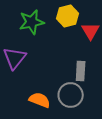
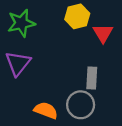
green star: (32, 22) -> (21, 23), moved

